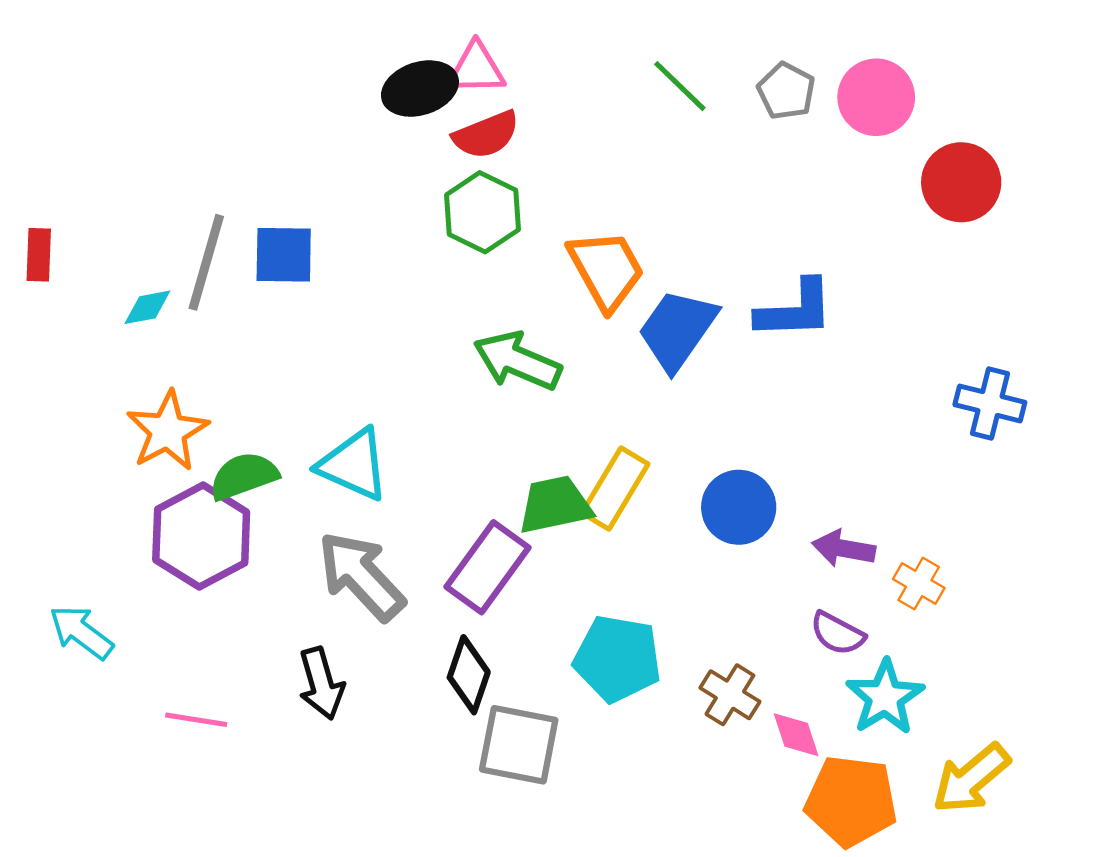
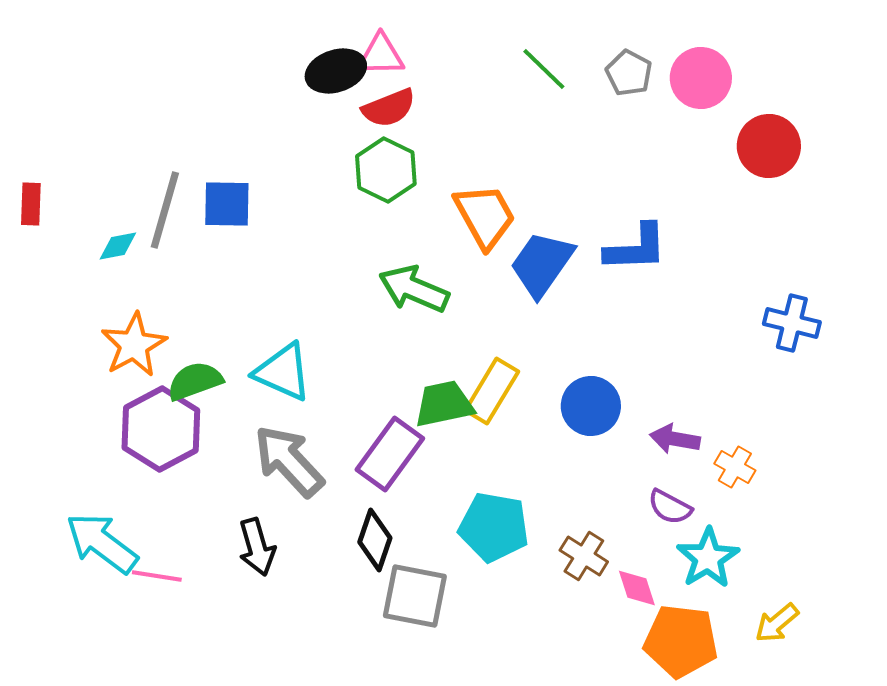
cyan arrow: (81, 632) -> (102, 543), moved, size x1.4
yellow arrow: (971, 778) -> (777, 623), size x0.7

